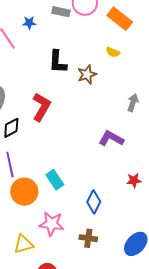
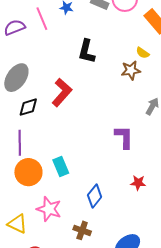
brown star: (87, 74) -> (131, 70), moved
purple L-shape: (111, 138) -> (124, 137), turned 50
yellow triangle: (23, 244) -> (17, 224), turned 30

